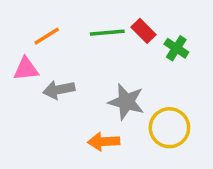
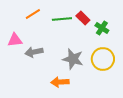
orange line: (47, 36) -> (33, 14), moved
yellow circle: (169, 128) -> (103, 59), moved

